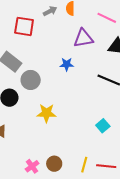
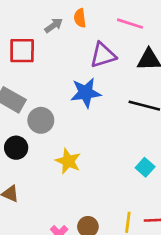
blue star: (67, 64) -> (86, 93), size x1.6
yellow star: (46, 113) -> (68, 161), turned 30

